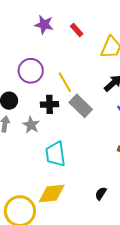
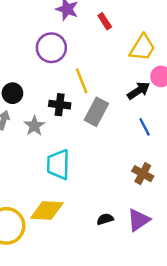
purple circle: (31, 71) -> (51, 48), moved
gray rectangle: (81, 106) -> (96, 112), turned 65
black semicircle: (101, 194) -> (105, 219), turned 32

